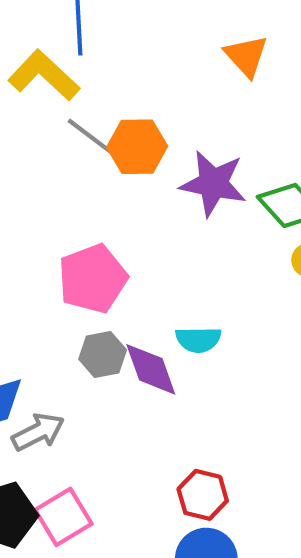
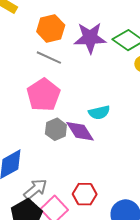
gray line: (90, 136) -> (49, 58), moved
gray arrow: (38, 432) -> (35, 189), moved
red hexagon: (203, 495) -> (85, 194), moved

